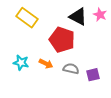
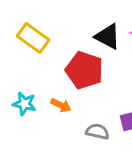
gray semicircle: (71, 69) -> (97, 132), moved

